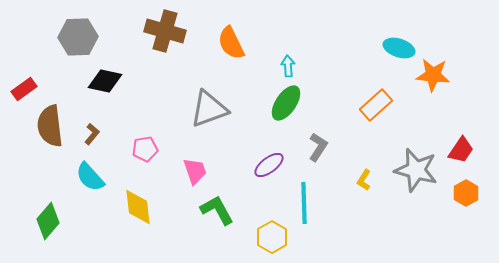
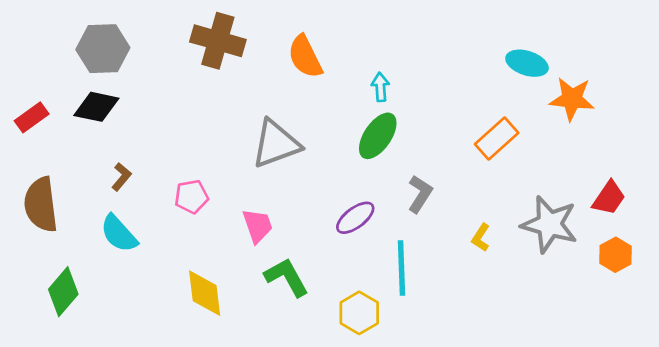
black diamond: (105, 81) -> (96, 107), moved
brown semicircle: (50, 126) -> (41, 205), moved
yellow diamond: (138, 207) -> (205, 293), moved

